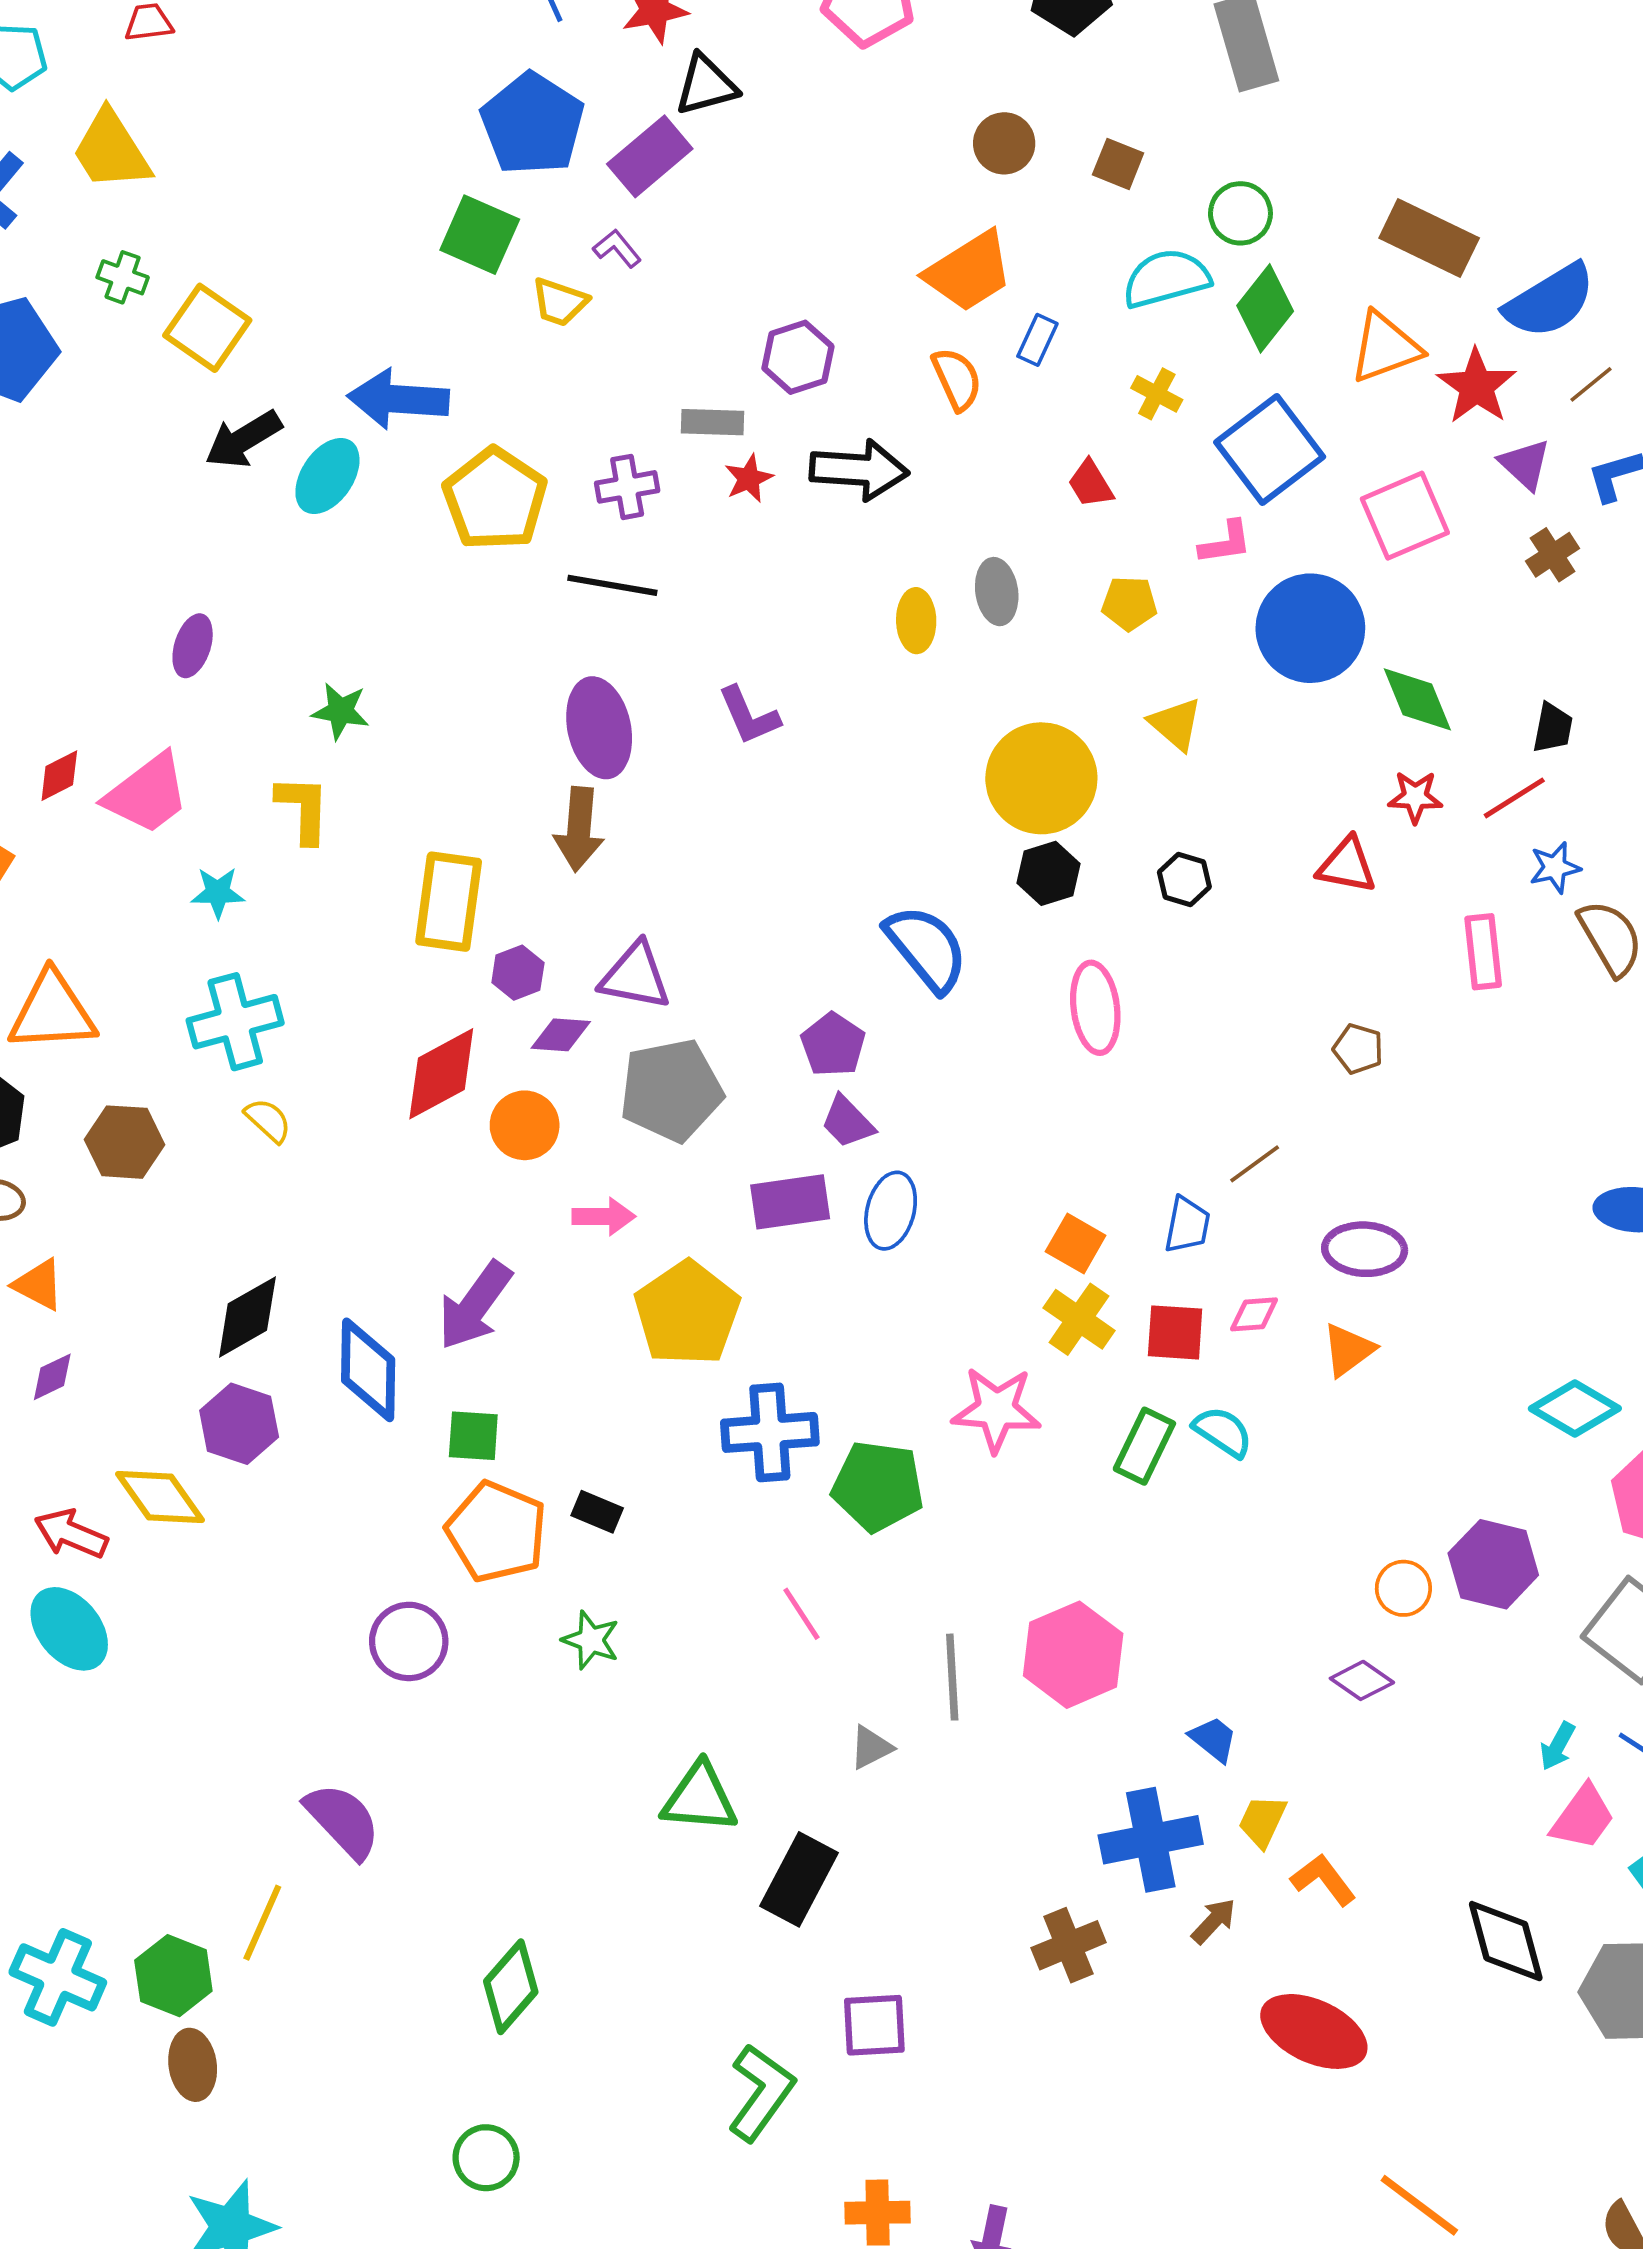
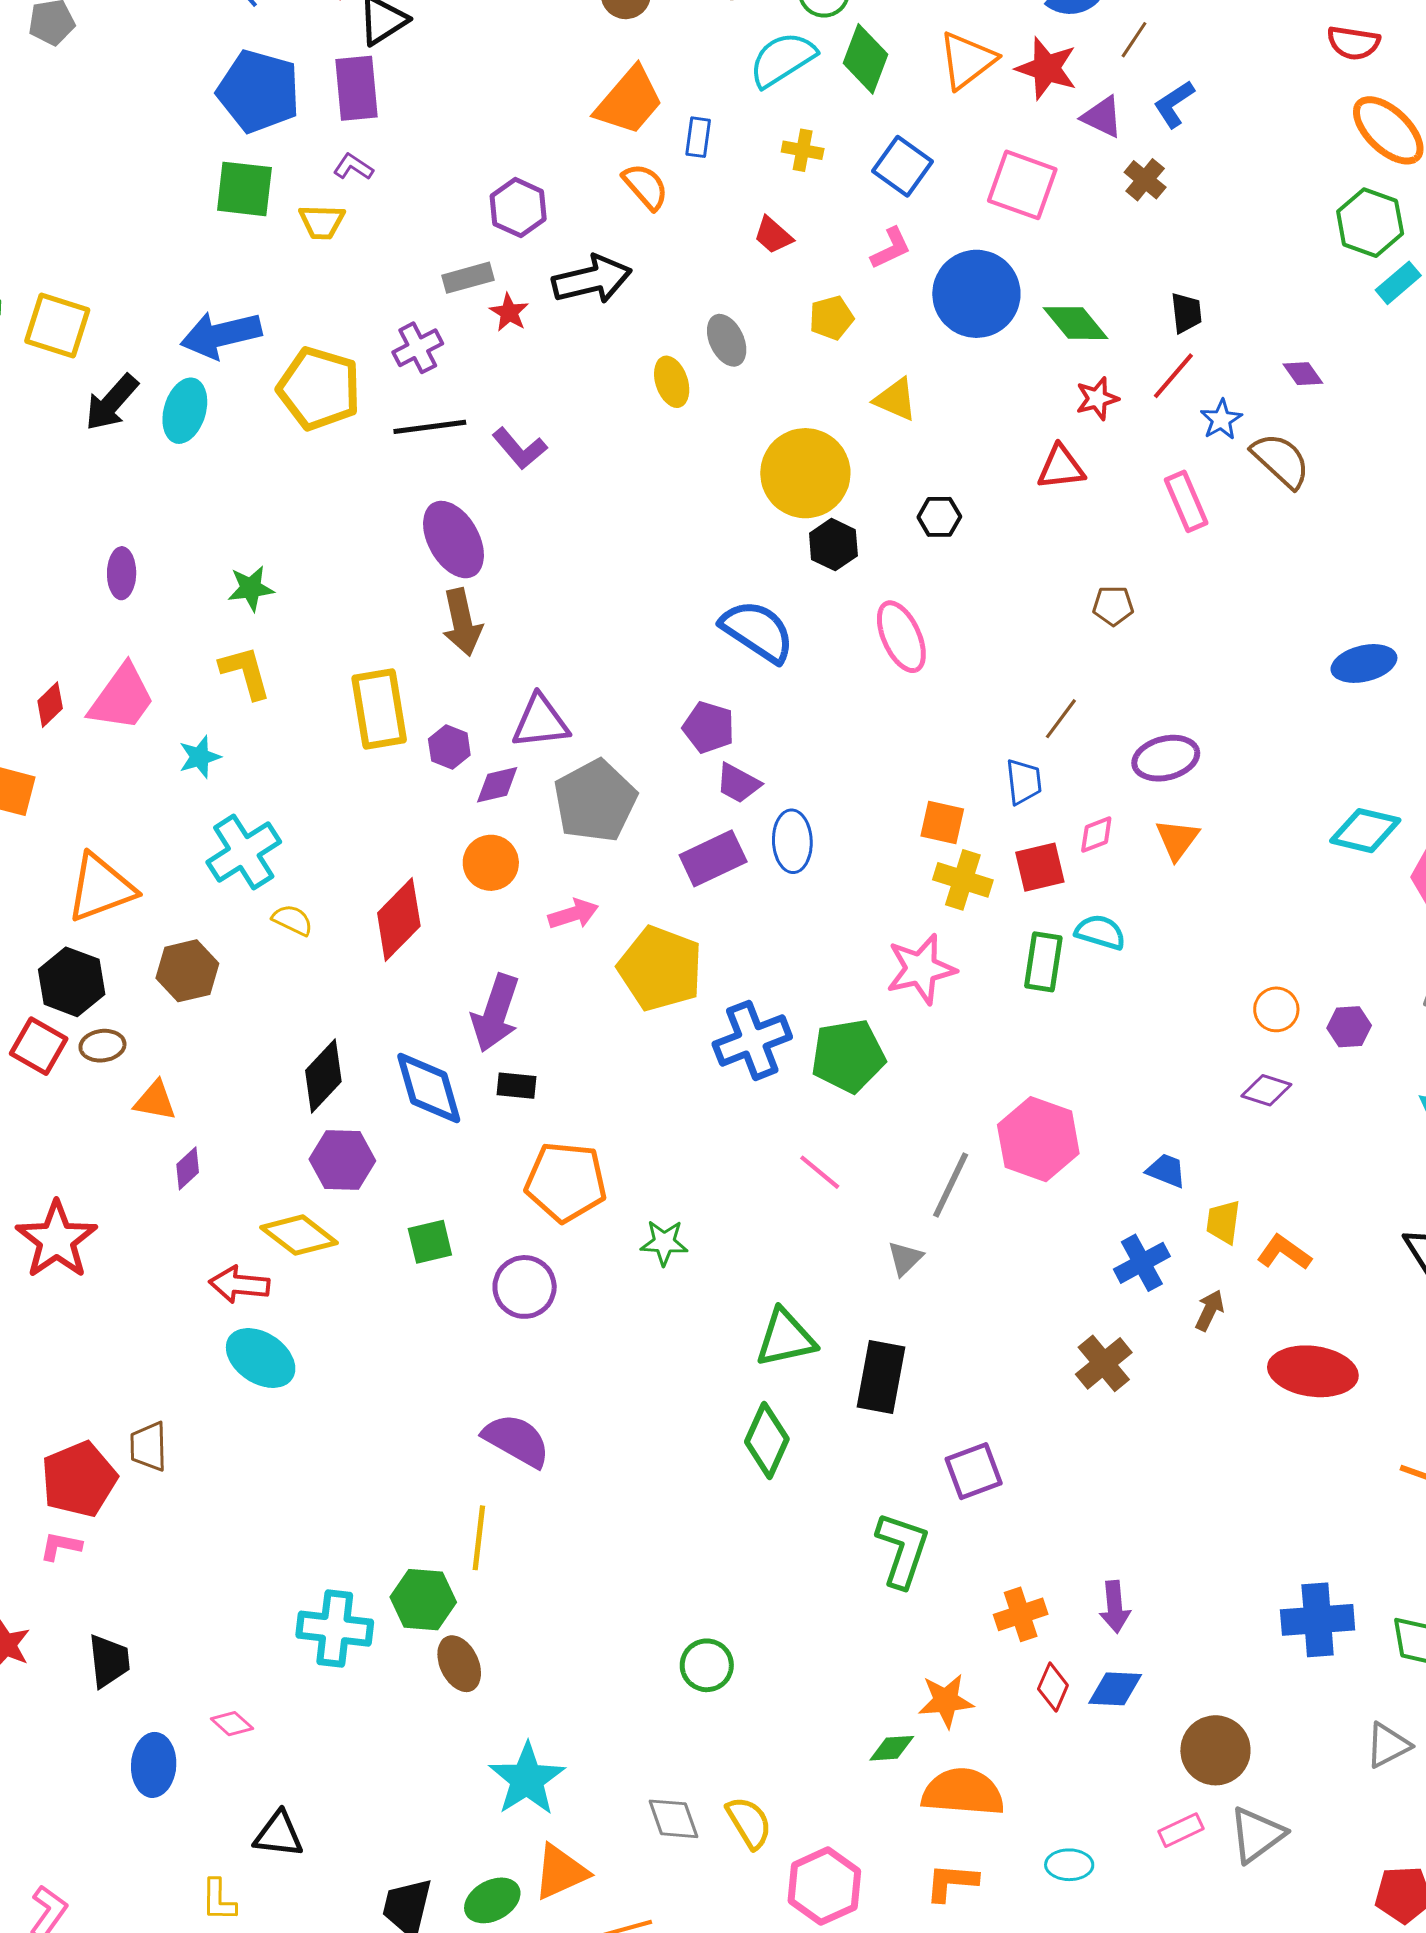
purple rectangle: (650, 156) -> (357, 88), turned -38
blue square: (1270, 449) -> (903, 166), size x0.7
pink square: (1405, 516) -> (1022, 185), turned -30
purple L-shape: (749, 716) -> (520, 449), moved
red diamond: (441, 1074) -> (399, 920), moved
green square: (473, 1436) -> (430, 1242), moved
black rectangle: (597, 1512) -> (517, 1086), moved
purple hexagon: (1493, 1564) -> (1349, 1027), moved, size x0.6
gray line: (952, 1677) -> (951, 1185), turned 46
blue cross: (1151, 1840) -> (1142, 1263), size x0.7
green diamond: (511, 1987) -> (767, 1440), moved

